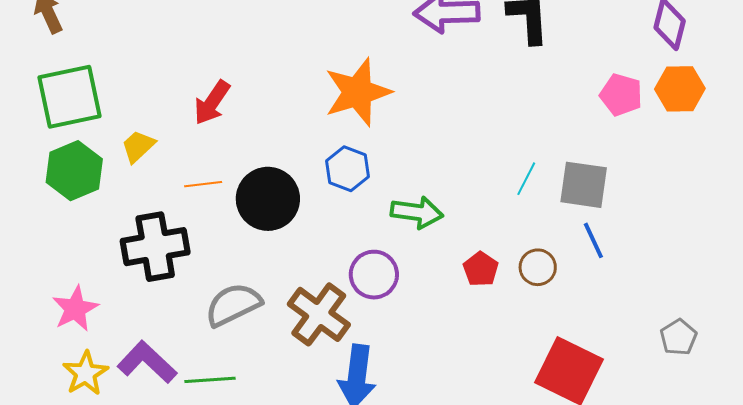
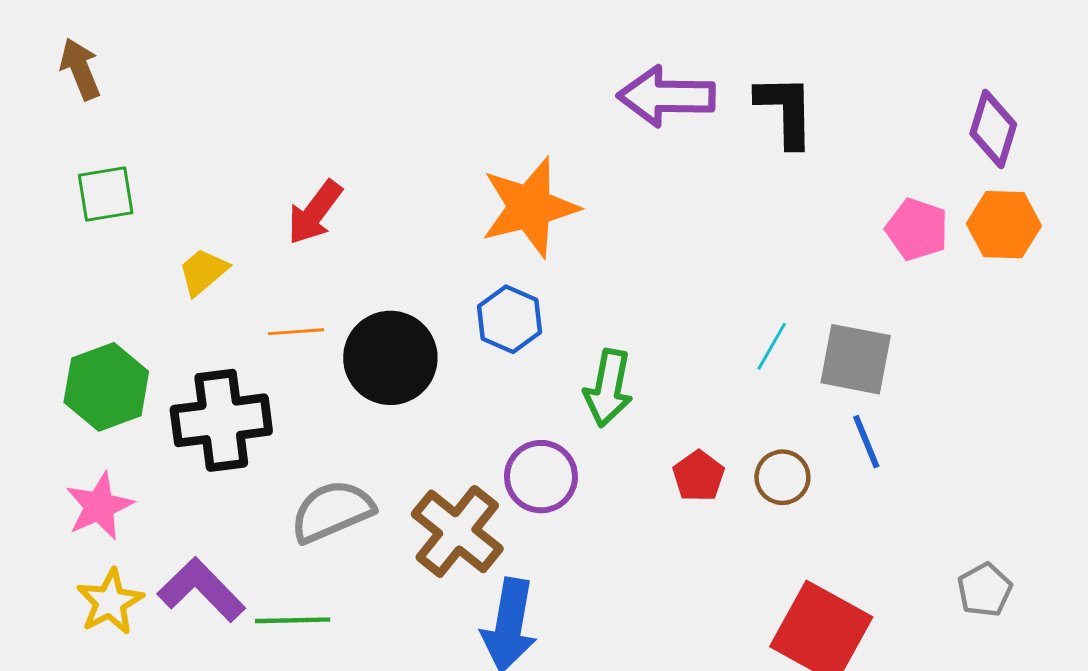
green square: (69, 97) -> (106, 194), size x0.6
green hexagon: (74, 171) -> (106, 387), moved
green arrow: (417, 212) -> (608, 388), turned 90

